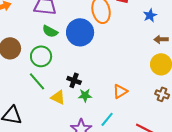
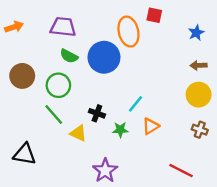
blue star: (150, 15) -> (196, 33), moved
green star: (85, 95) -> (120, 130), moved
cyan line: (107, 119) -> (135, 104), moved

